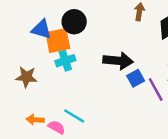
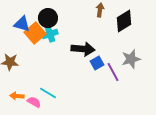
orange square: (58, 41) -> (35, 33), turned -30
cyan cross: (65, 61) -> (50, 34), moved

